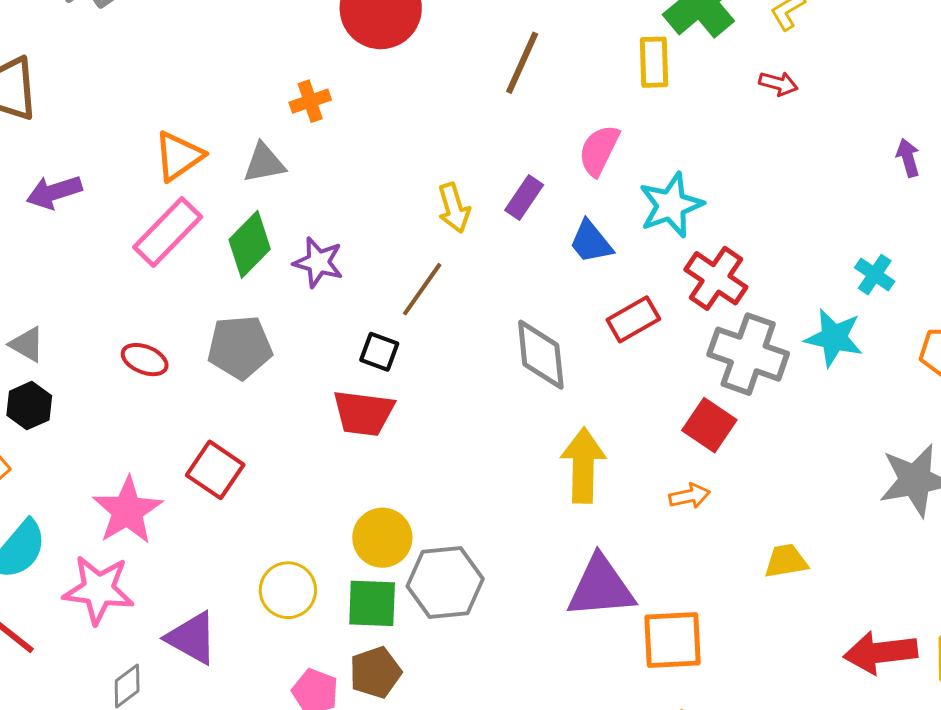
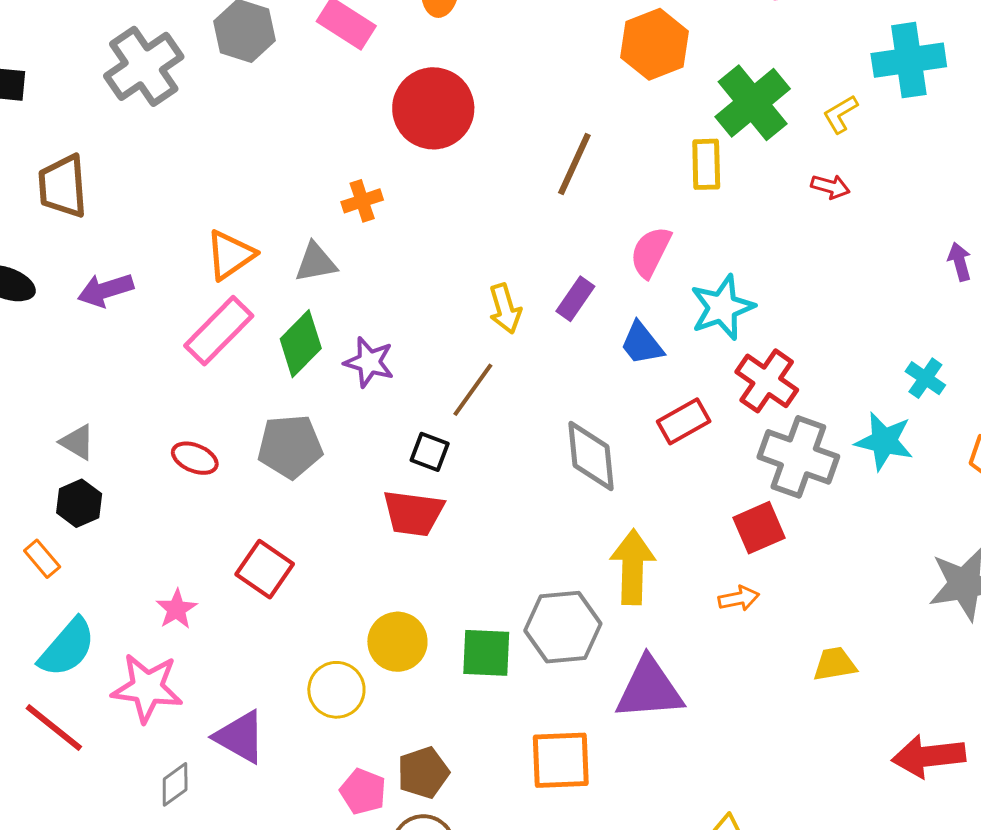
red square: (709, 425) -> (759, 528), turned 32
pink star: (127, 511) -> (176, 609), size x0.6
yellow circle: (382, 538) -> (397, 642), moved
gray hexagon: (445, 583) -> (563, 627), moved
green square: (372, 603) -> (486, 653), moved
orange square: (673, 640) -> (561, 760), moved

